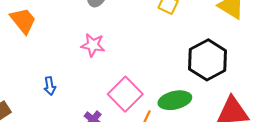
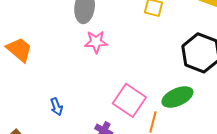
pink star: (93, 45) -> (96, 42), moved

